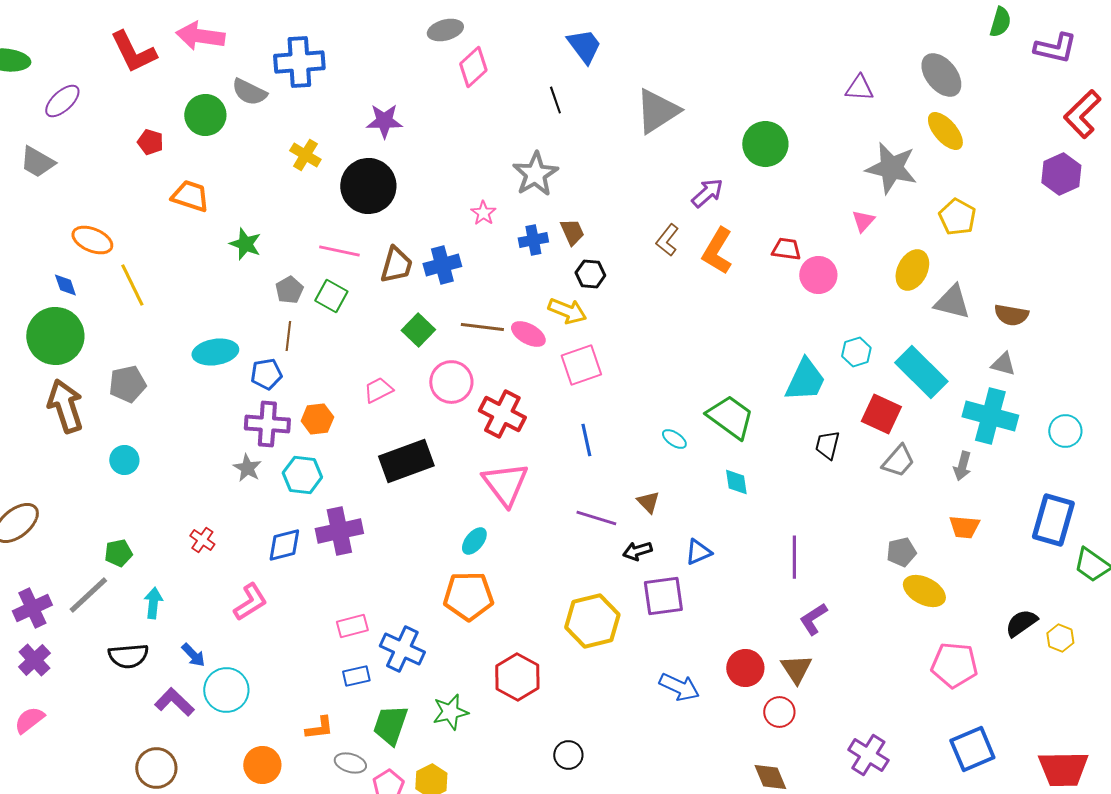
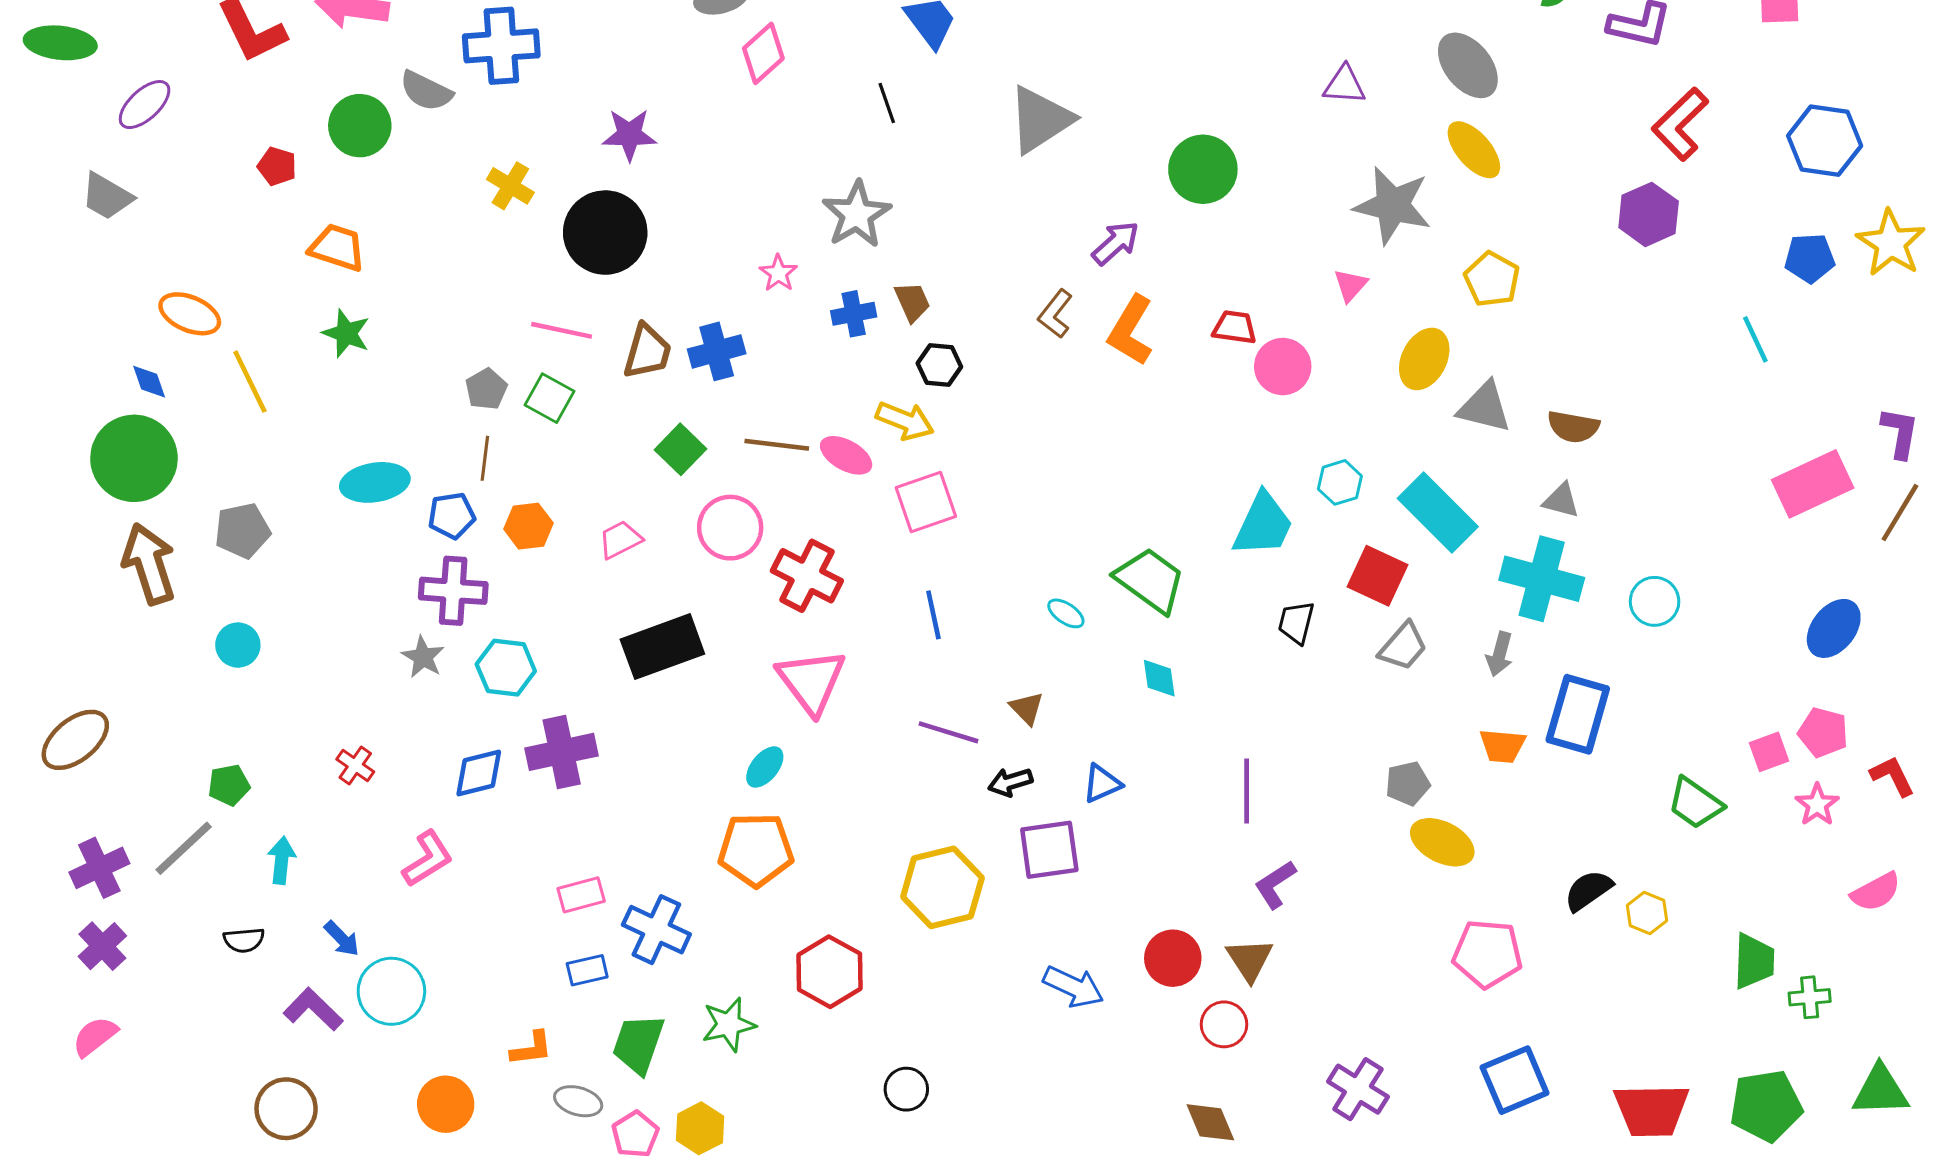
green star: (245, 244) -> (346, 333), moved
orange hexagon: (317, 419) -> (528, 526), moved
blue rectangle: (1053, 520) -> (1578, 714), moved
black semicircle: (128, 656) -> (244, 940), size x0.7

